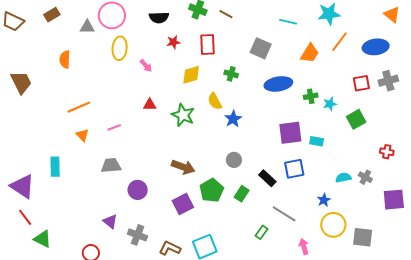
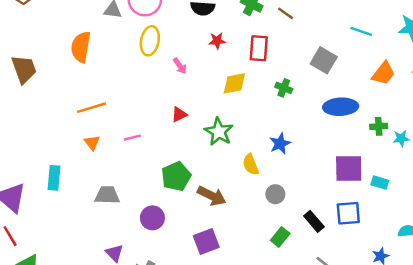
orange semicircle: (65, 59) -> (81, 47), size x1.4
yellow semicircle: (215, 101) -> (251, 165), moved
red triangle: (150, 105) -> (179, 114), turned -32
gray trapezoid: (111, 165) -> (107, 195), moved
green pentagon: (212, 190) -> (176, 176), moved

